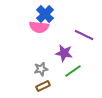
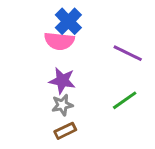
purple star: (64, 53) -> (62, 81), moved
green line: (73, 71) -> (125, 100), moved

